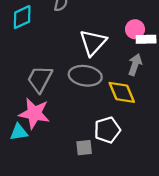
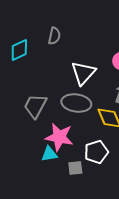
pink star: (34, 113) -> (59, 137), moved
cyan triangle: (19, 132) -> (49, 154), moved

